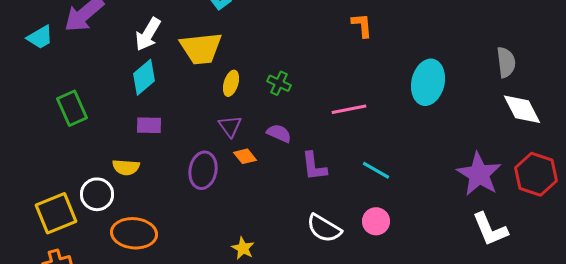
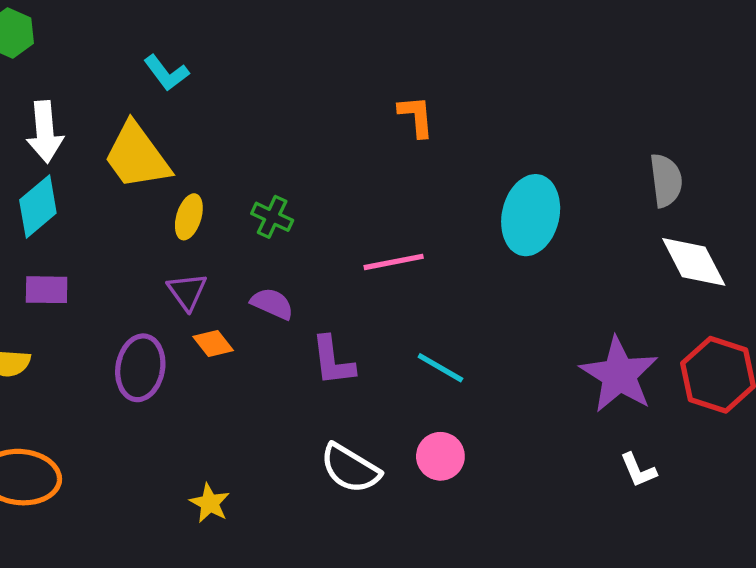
white arrow: (148, 34) -> (45, 132), turned -36
yellow trapezoid: (201, 48) -> (137, 156), turned 60
white L-shape: (490, 229) -> (638, 470), size x0.6

